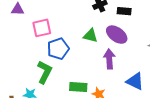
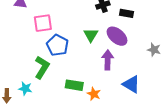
green triangle: (91, 36) -> (91, 35), turned 42
blue pentagon: (58, 49) -> (57, 45), turned -30

